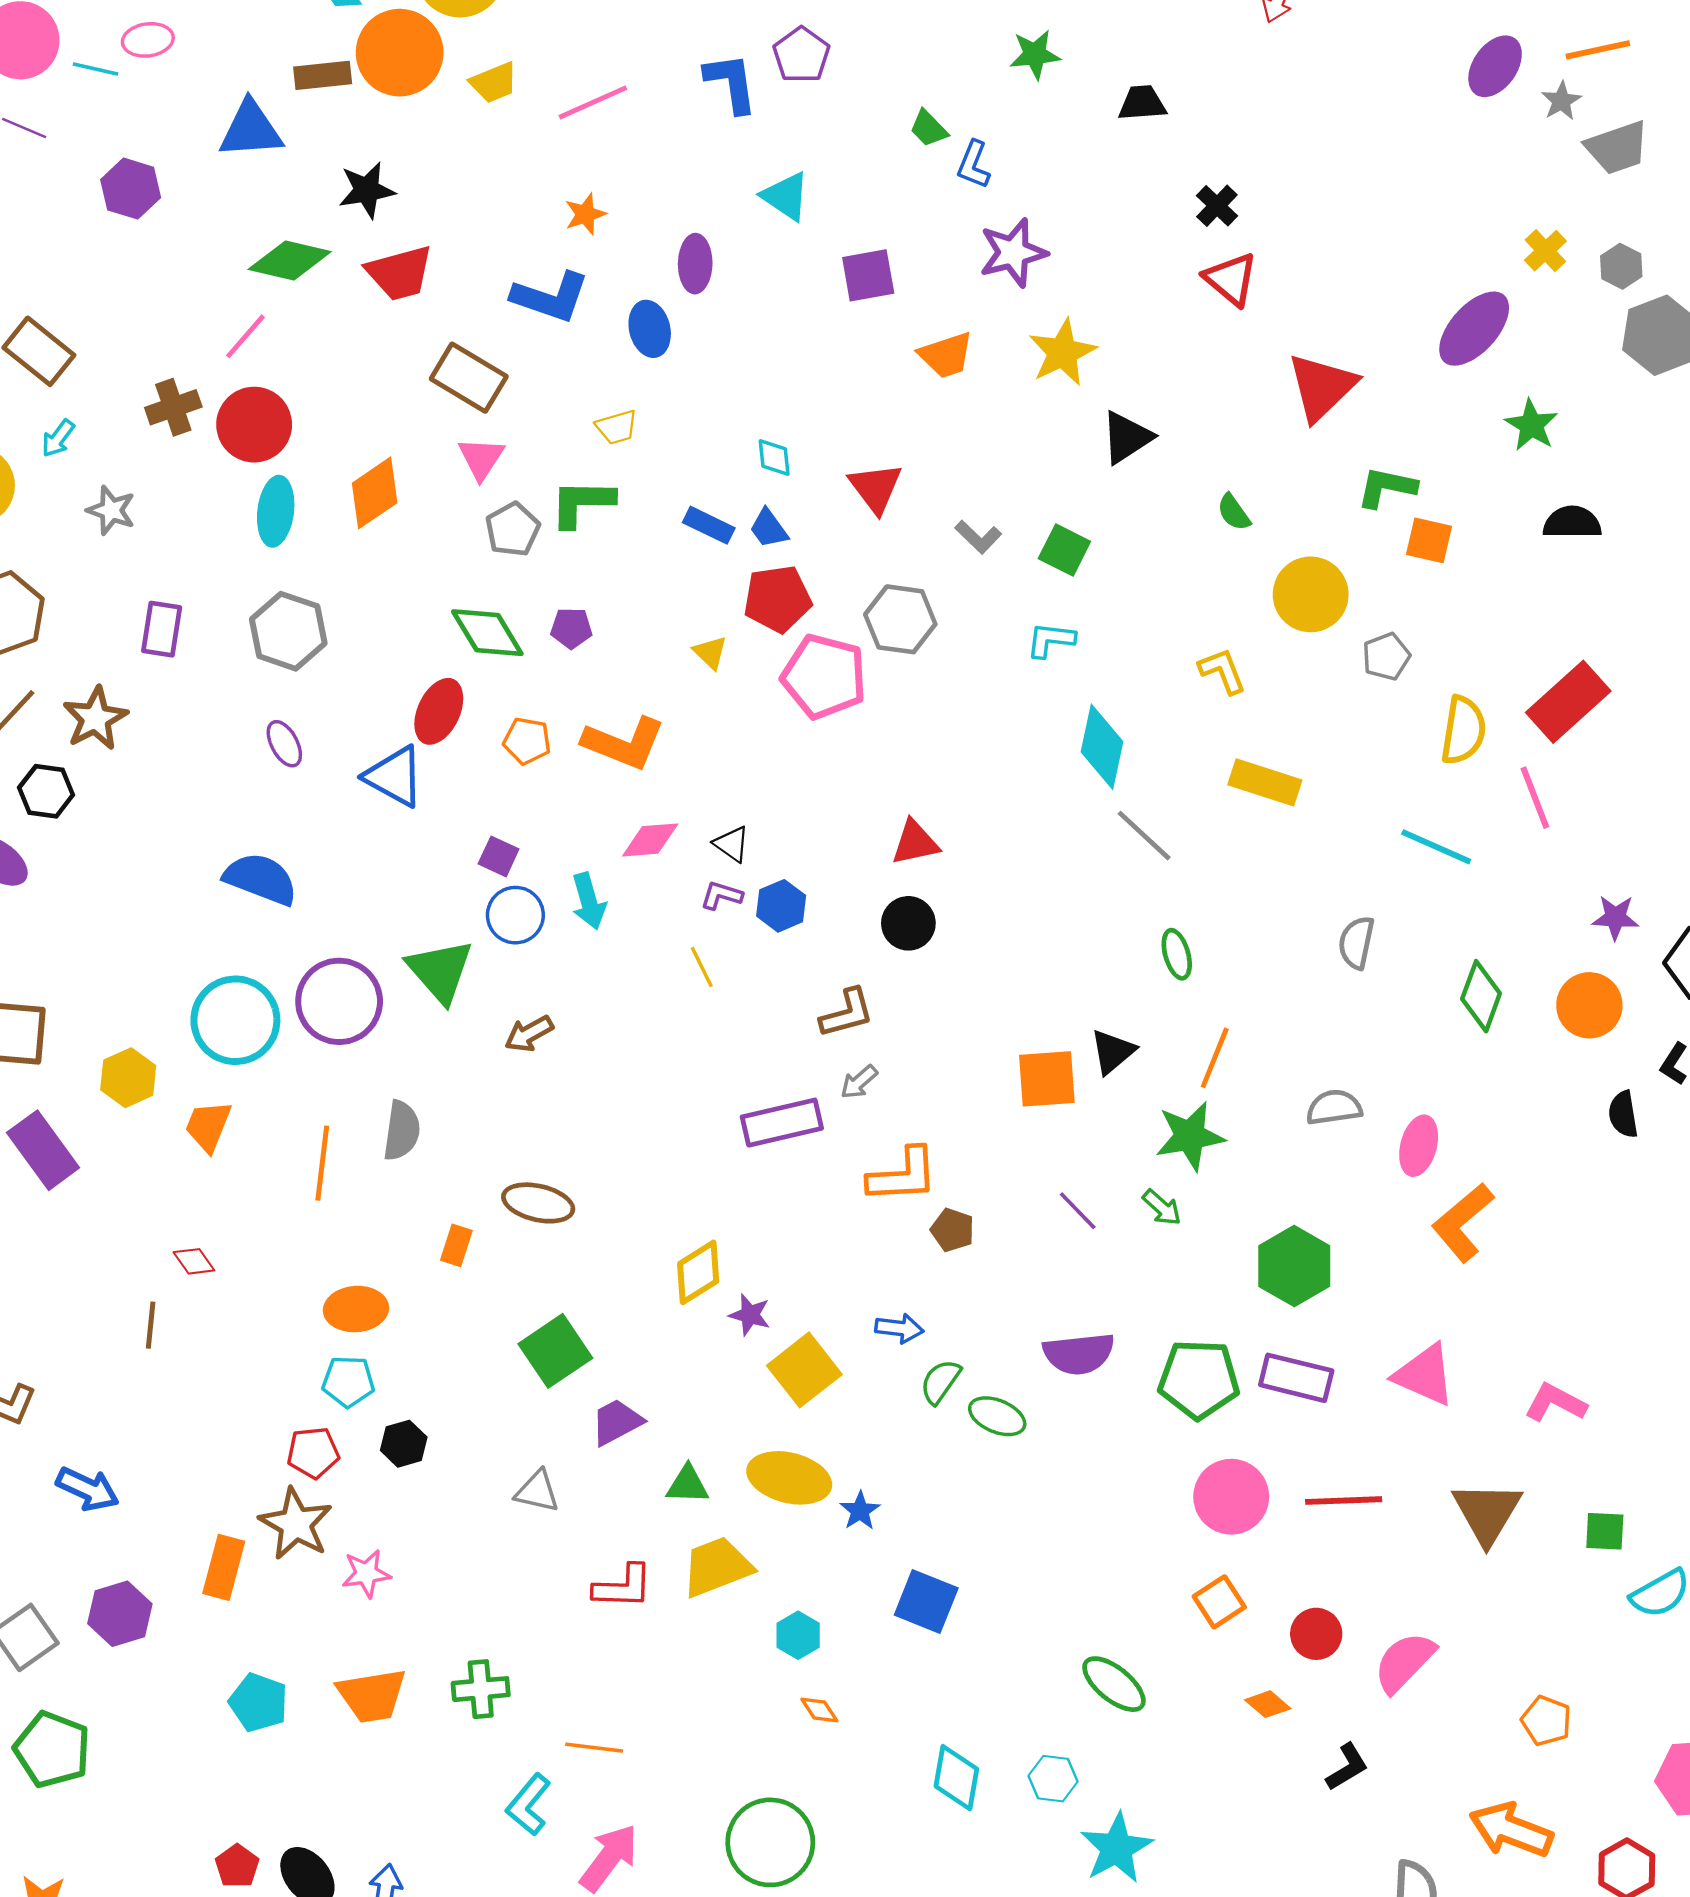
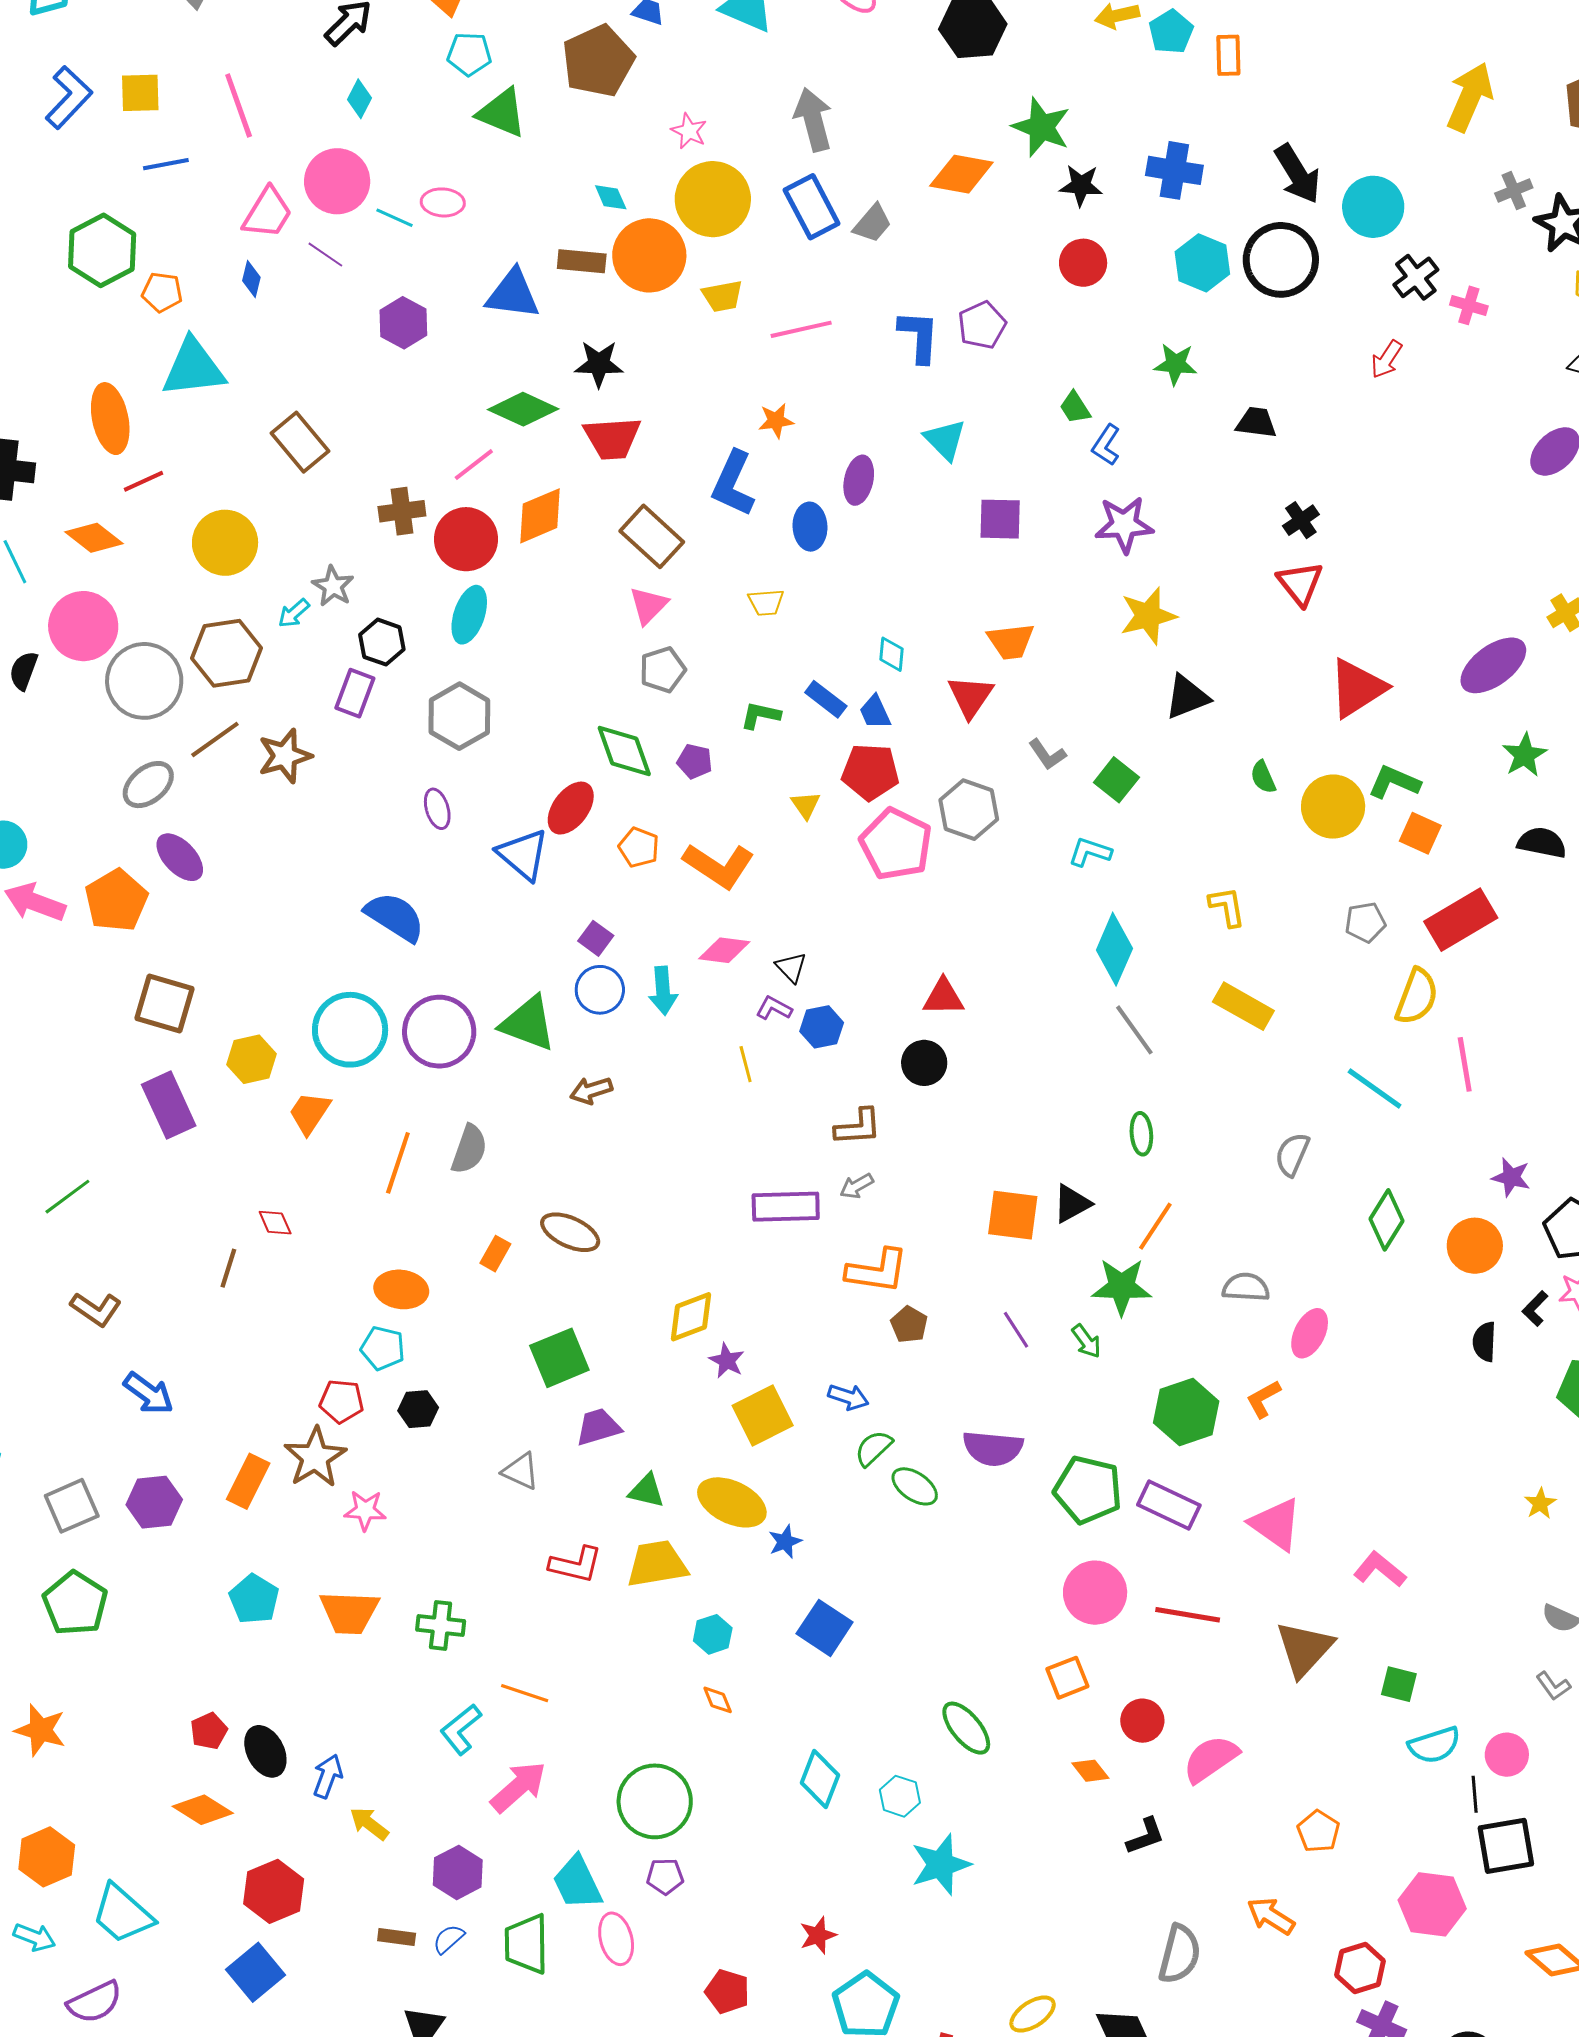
blue L-shape: (550, 297) -> (733, 484), turned 84
orange trapezoid: (946, 355) -> (1011, 641), moved
cyan arrow: (58, 438) -> (294, 613), moved
orange diamond: (375, 493) -> (540, 516), moved
green L-shape: (582, 503) -> (760, 715), moved, size x0.7
yellow circle: (1311, 594) -> (1333, 807), moved
red rectangle: (1568, 702) -> (1461, 920), moved
black hexagon: (46, 791) -> (382, 642), moved
green triangle: (440, 971) -> (528, 1023), turned -40
orange L-shape: (1463, 1222) -> (1263, 1399), moved, size x0.6
orange arrow: (1511, 1830) -> (1271, 1916), size x0.7

